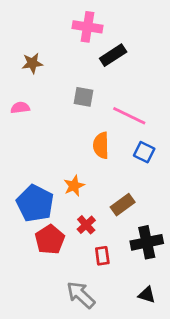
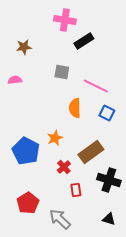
brown rectangle: (123, 205) -> (91, 152), size x1.4
red pentagon: (50, 240) -> (28, 203), moved
black cross: (147, 242) -> (109, 180), turned 30

